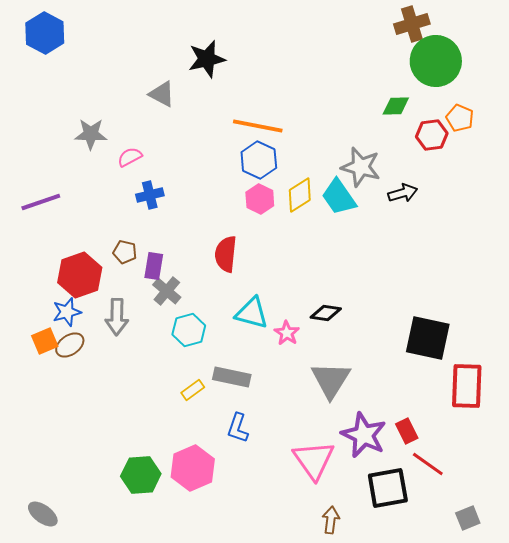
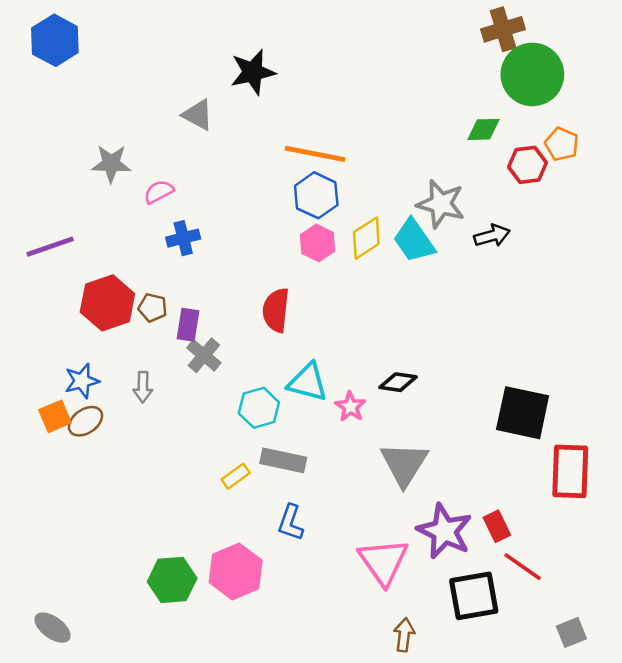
red hexagon: (80, 275) -> (107, 303), moved
gray arrow: (117, 317) -> (143, 387), size x0.7
cyan hexagon: (189, 330) -> (259, 408), moved

